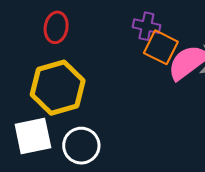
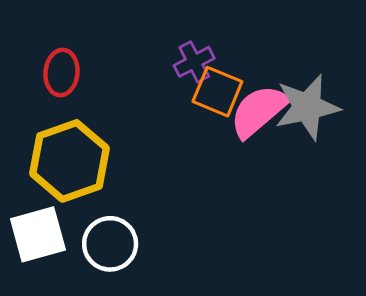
purple cross: (146, 26) -> (194, 62), turned -36

